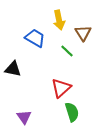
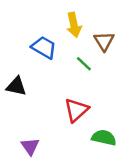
green semicircle: (72, 112) -> (104, 138), moved, turned -60

